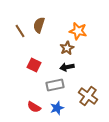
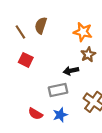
brown star: (67, 48) -> (88, 55), moved
red square: (34, 65) -> (26, 60), moved

